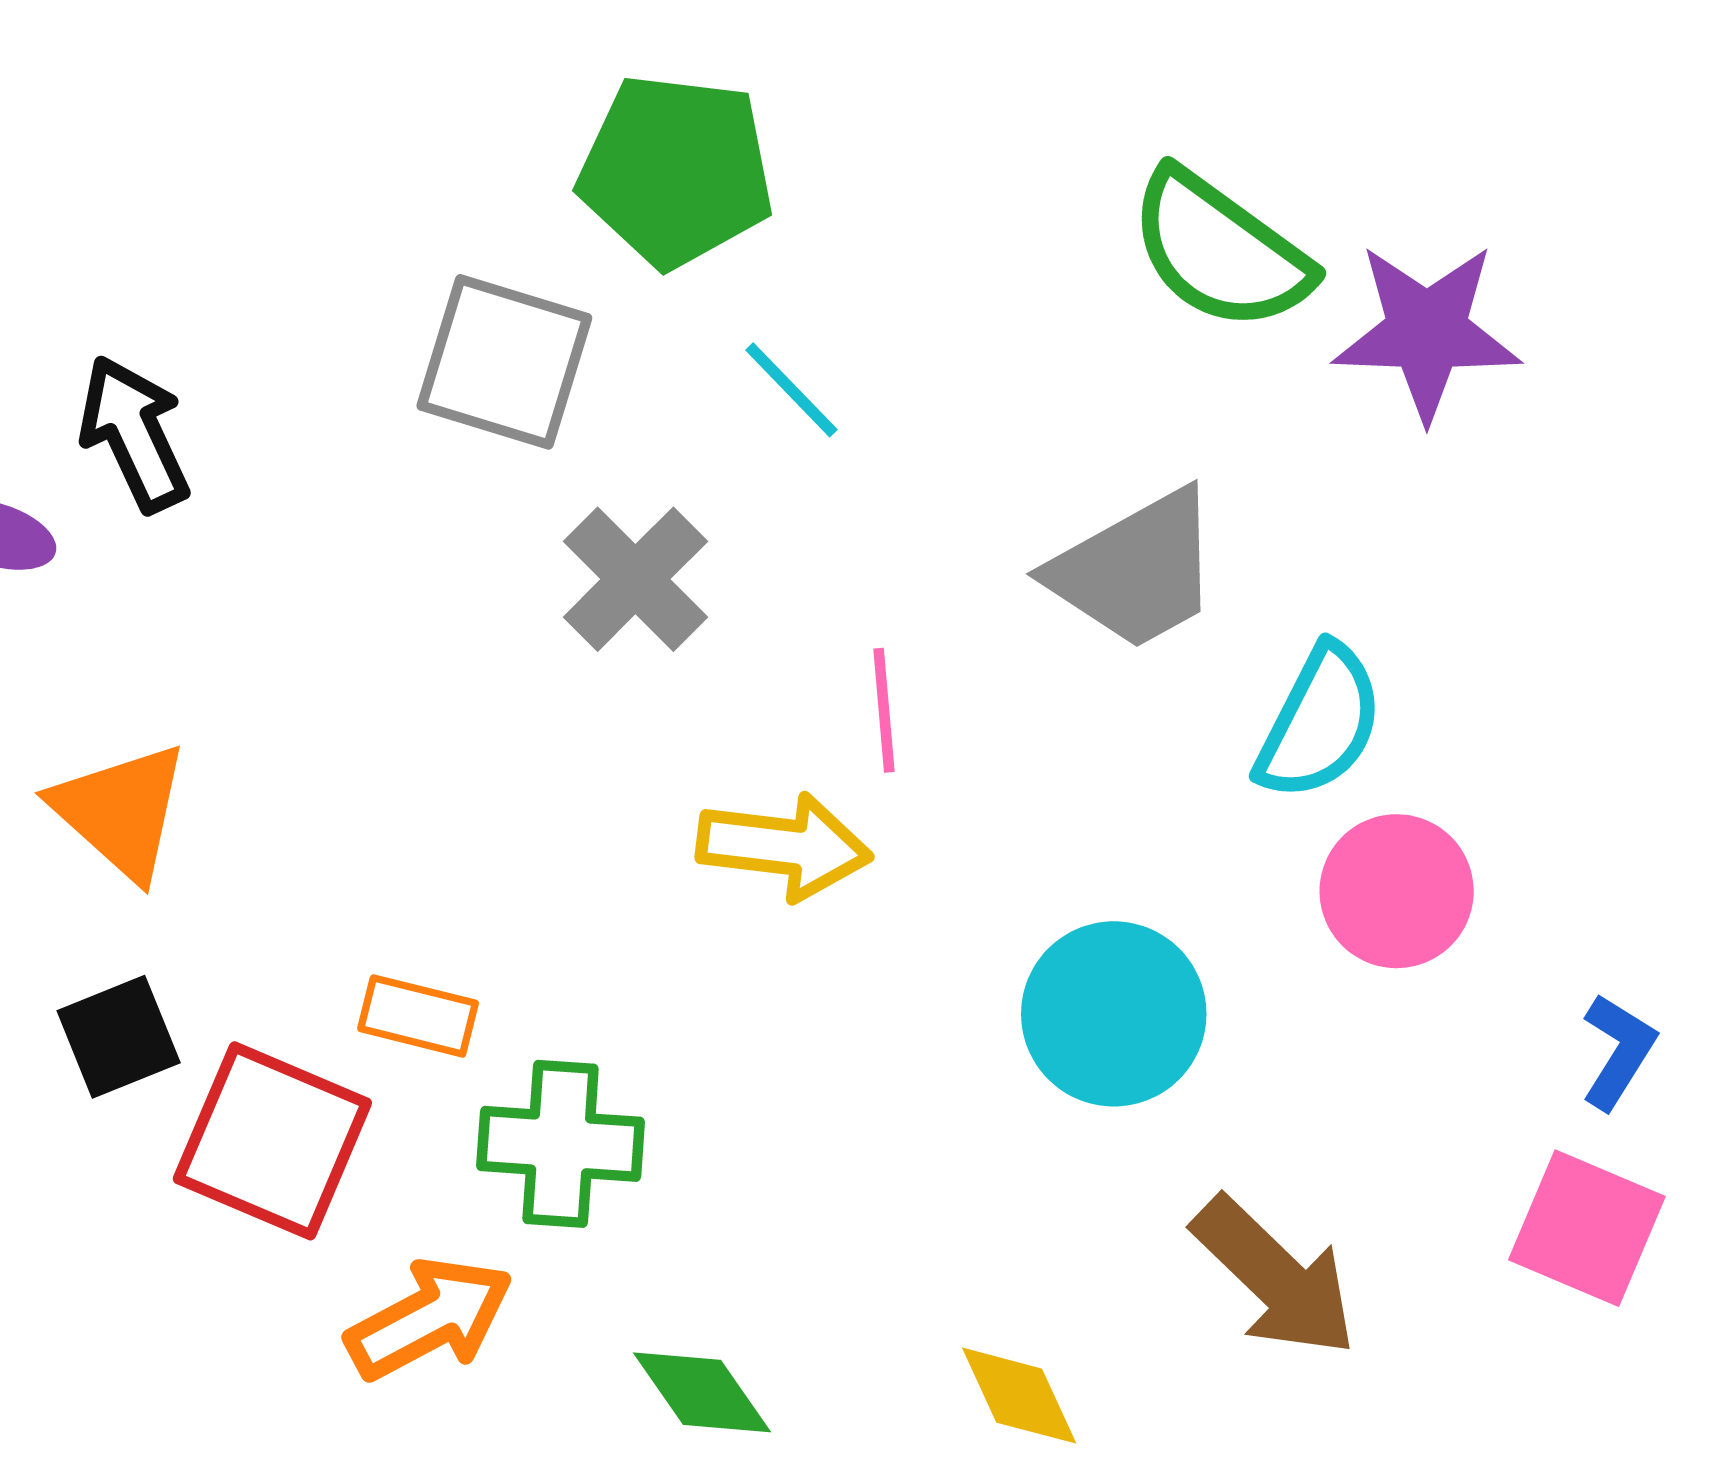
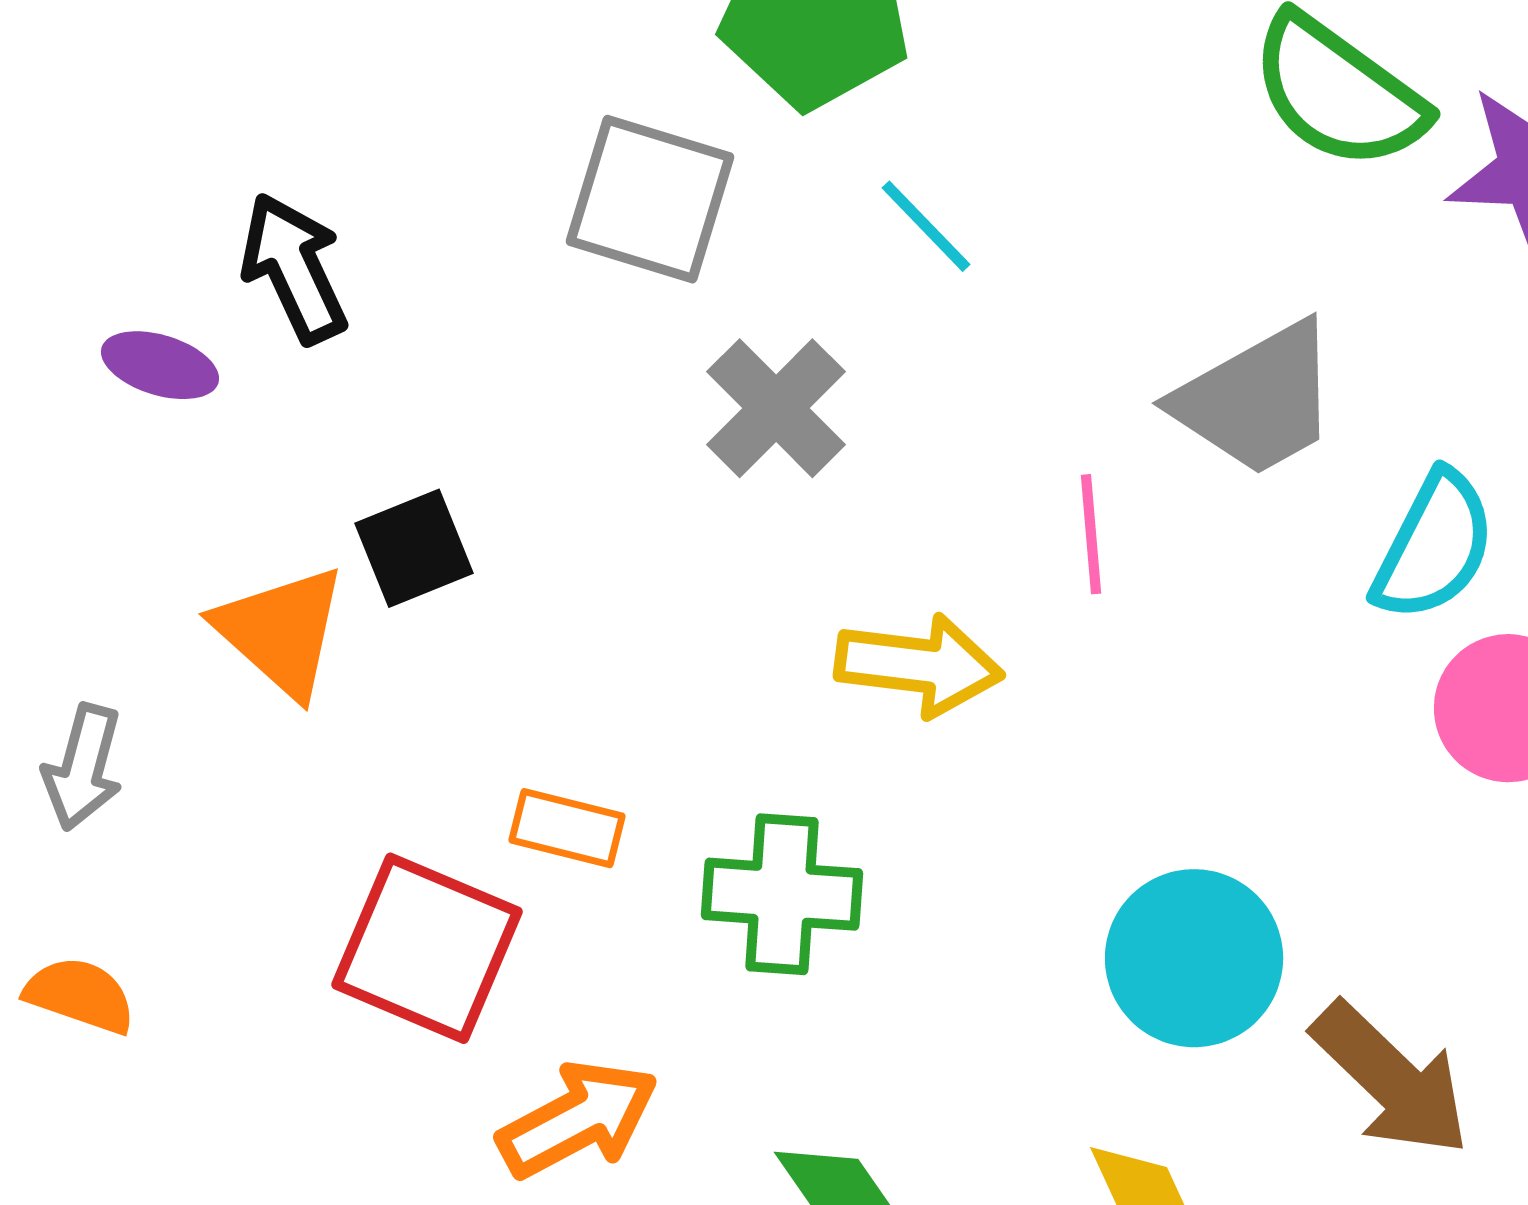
pink line: (884, 710) -> (1091, 534), moved
cyan circle: (1114, 1014) -> (1194, 958), moved
black square: (119, 1037) -> (414, 548), moved
green cross: (561, 1144) -> (782, 894), moved

